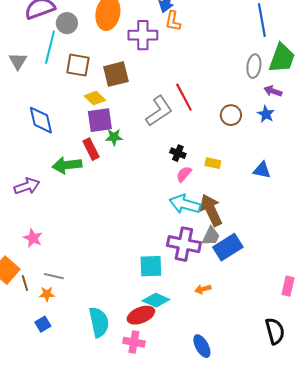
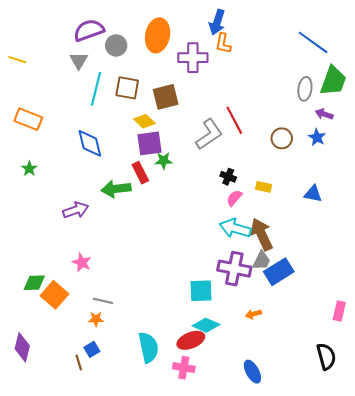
blue line: (262, 20) -> (313, 42), turned -44
cyan line: (50, 47) -> (96, 89), moved
gray triangle: (18, 61) -> (79, 61), moved
brown line: (25, 283) -> (79, 363), moved

